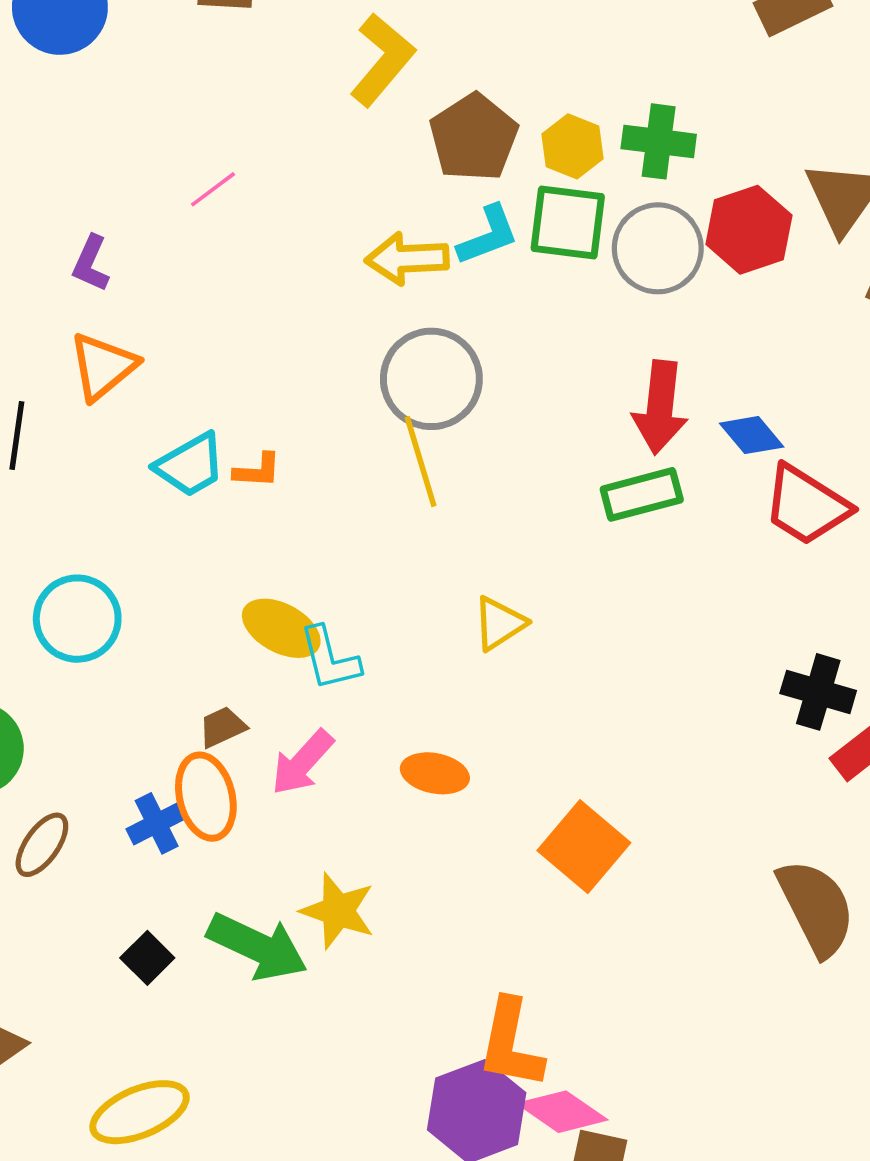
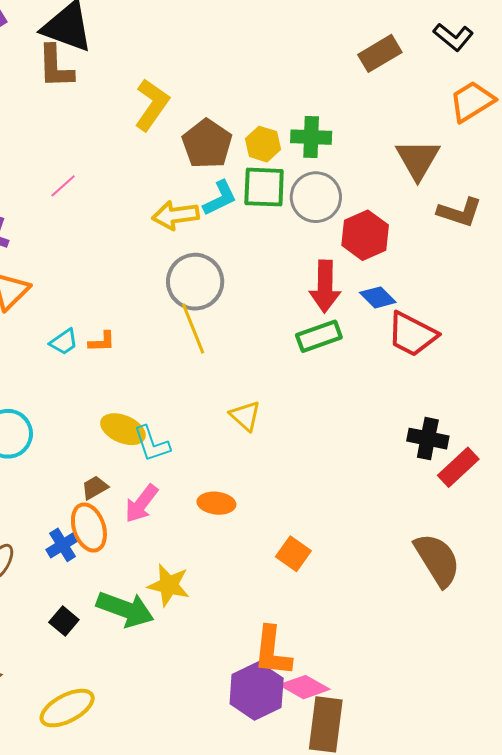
red hexagon: (749, 230) -> (365, 235), moved
cyan trapezoid: (190, 465) -> (64, 342), size x0.7
yellow triangle: (499, 623) -> (245, 416), turned -40
orange square: (584, 847) -> (293, 554), moved, size x0.7

